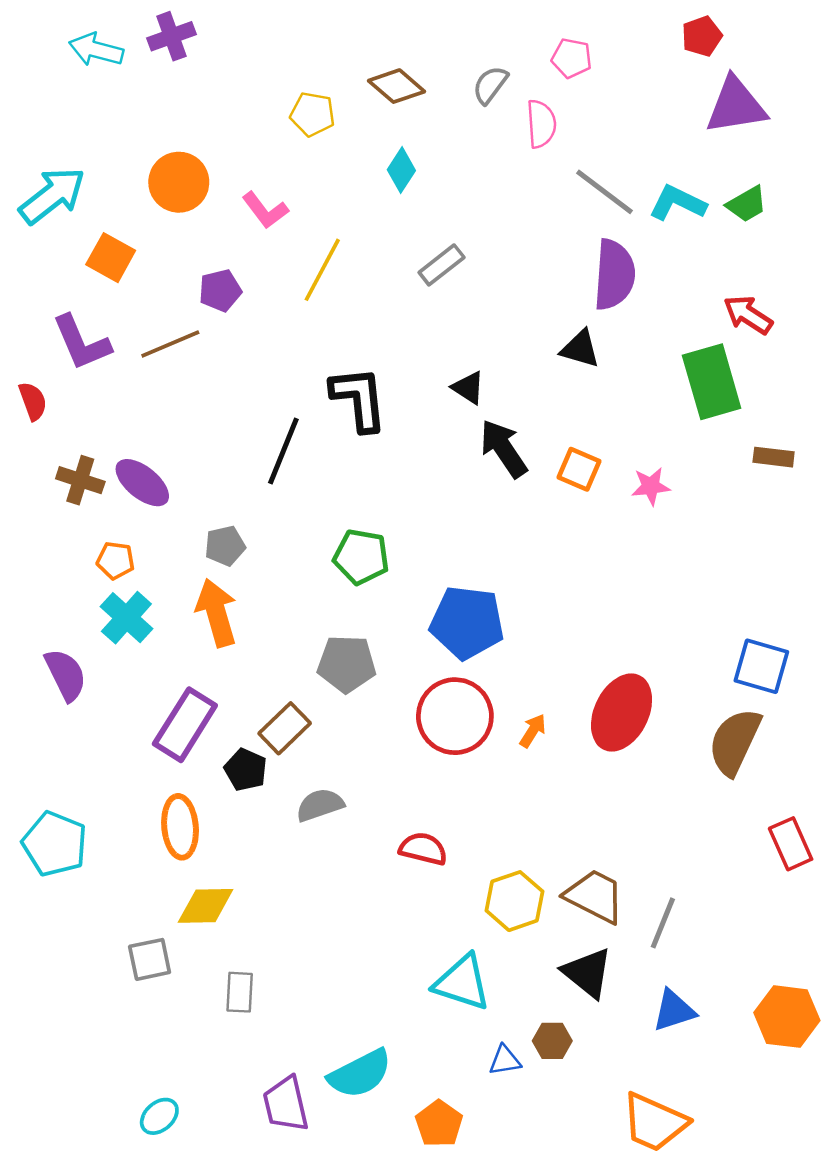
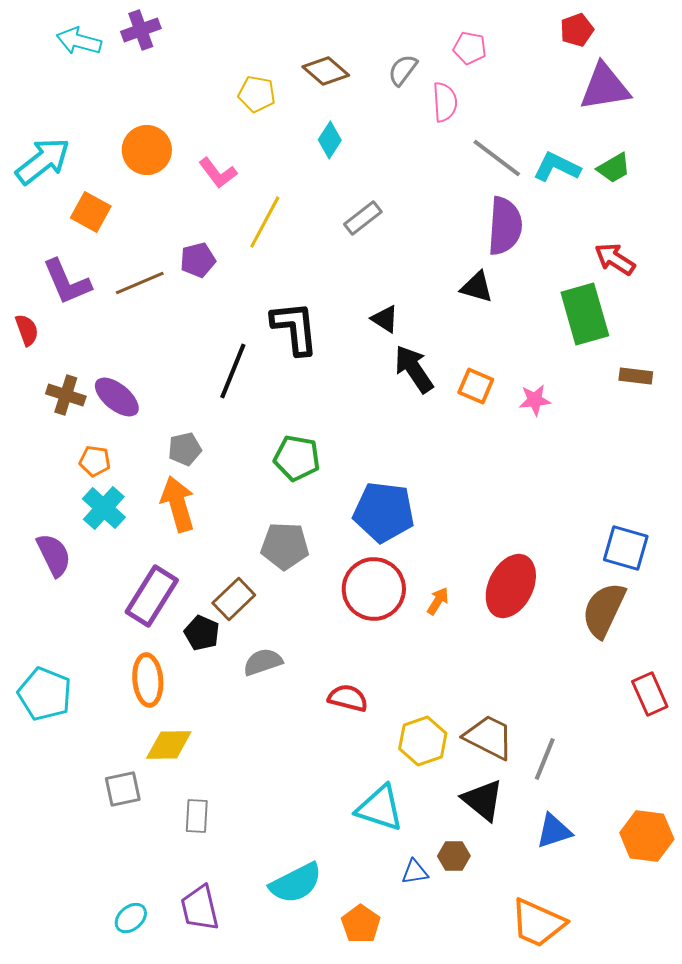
purple pentagon: (220, 290) -> (198, 260), moved
purple trapezoid: (286, 1104) -> (200, 908), moved

